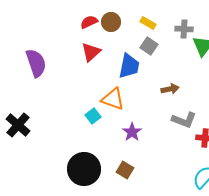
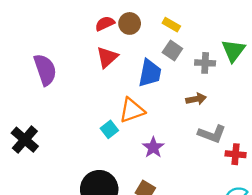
gray cross: (184, 29) -> (205, 63), moved
orange triangle: (113, 99) -> (132, 110), turned -40

